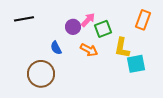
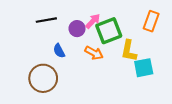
black line: (24, 19) -> (46, 20), moved
green square: (103, 29) -> (109, 31), size x1.4

